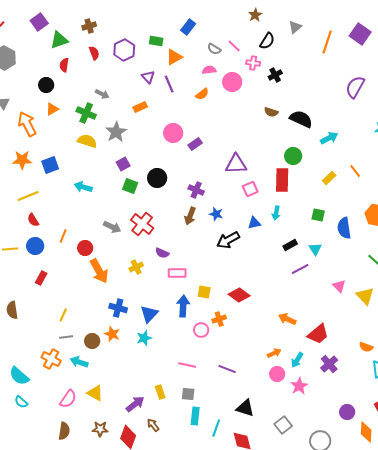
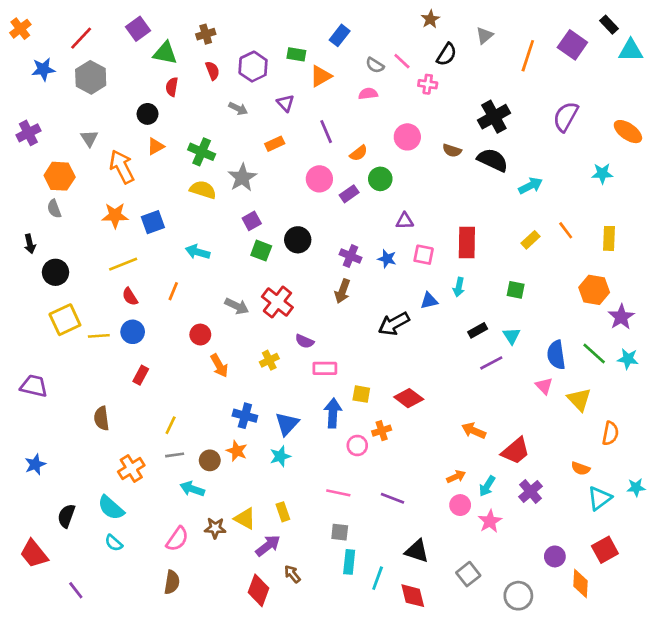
green triangle: (59, 40) -> (165, 53), turned 30
black cross: (275, 75) -> (494, 117), moved, size x1.6
pink circle: (232, 82) -> (407, 137), moved
purple line: (169, 84) -> (326, 132), moved
gray arrow: (102, 94) -> (238, 109), moved
orange semicircle: (202, 94) -> (359, 153), moved
green circle: (293, 156) -> (380, 179), moved
purple triangle: (236, 164) -> (405, 221), size x0.6
pink square: (250, 189) -> (424, 255), turned 35
blue star: (216, 214) -> (387, 259), moved
blue semicircle: (344, 228) -> (556, 355), moved
orange line: (63, 236) -> (173, 291), moved
orange arrow: (99, 271) -> (219, 366), size x0.7
orange cross: (51, 359) -> (131, 469), moved, turned 30
yellow rectangle: (160, 392) -> (283, 512), moved
yellow triangle: (95, 393) -> (245, 519), moved
brown star: (100, 429) -> (215, 528), moved

